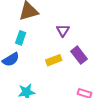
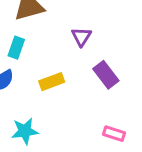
yellow rectangle: (54, 60) -> (52, 82), moved

